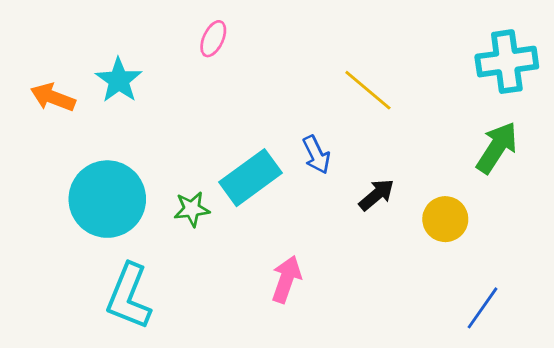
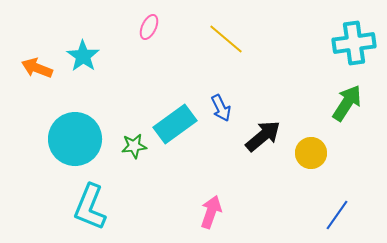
yellow line: (368, 90) -> (226, 39), moved
black arrow: (377, 195) -> (263, 136), size x1.4
pink arrow: (286, 279) -> (211, 212), moved

